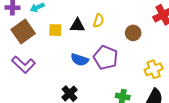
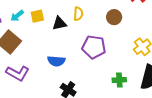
yellow square: (55, 30) -> (37, 16), moved
blue semicircle: (80, 60) -> (56, 61), moved

